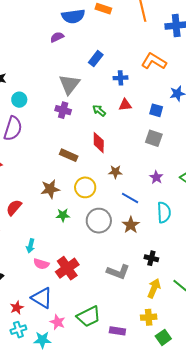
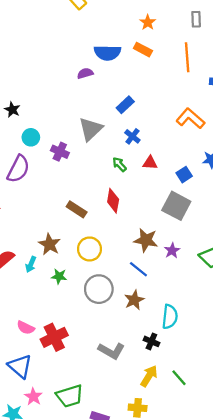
blue cross: (121, 78) -> (132, 136), moved, turned 32
purple cross: (63, 110) -> (60, 152), moved
blue square: (156, 110) -> (184, 175), turned 32
gray square: (154, 138) -> (176, 206), size x1.4
brown star: (115, 172) -> (146, 240), moved, size x1.5
brown star: (50, 189) -> (49, 244), turned 30
cyan semicircle: (164, 212) -> (170, 317), moved
cyan arrow: (30, 246) -> (31, 264), moved

